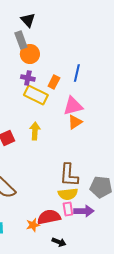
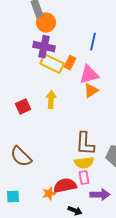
purple cross: (28, 78) -> (44, 47), size x1.5
orange rectangle: (54, 82) -> (70, 63), moved
purple arrow: (84, 211) -> (100, 195), moved

